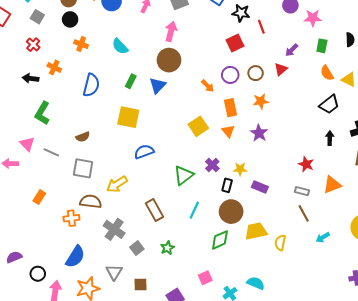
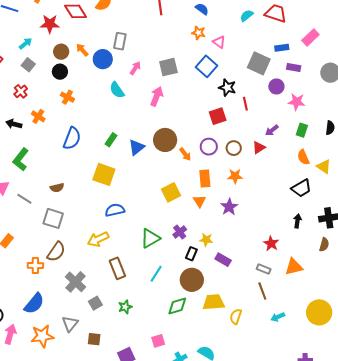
cyan semicircle: (120, 46) -> (117, 90), moved
brown circle: (169, 60) -> (165, 140), moved
yellow arrow: (117, 184) -> (98, 239), moved
brown semicircle: (91, 201) -> (56, 252), turned 110

